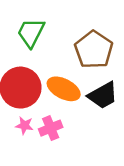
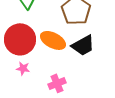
pink cross: (51, 128) -> (57, 83), moved

